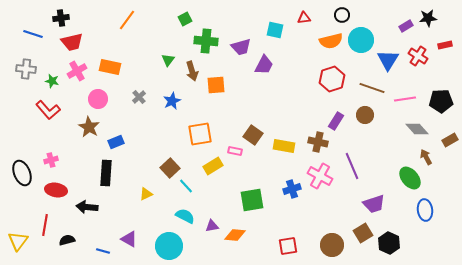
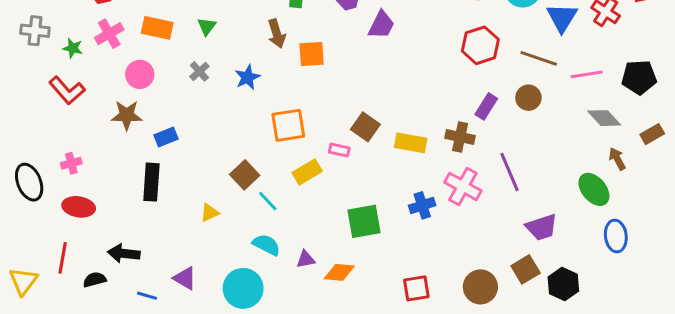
green triangle: (168, 60) -> (207, 26), moved
brown star: (89, 127) -> (127, 115), turned -30
black arrow: (87, 207) -> (124, 253), moved

